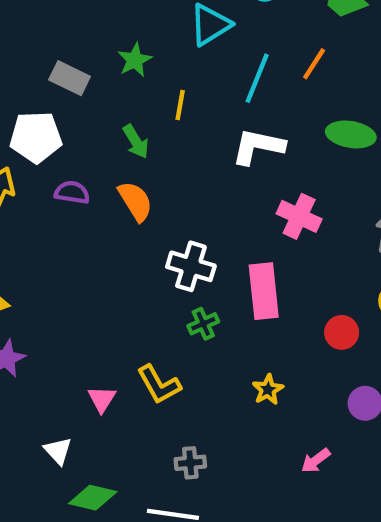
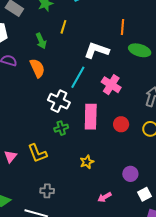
orange line: (314, 64) -> (122, 27), moved, turned -35
cyan line: (257, 78) -> (78, 77), moved
red circle: (342, 332) -> (121, 124), moved

